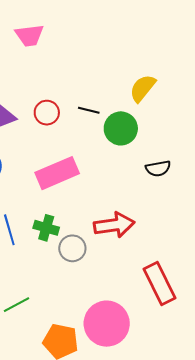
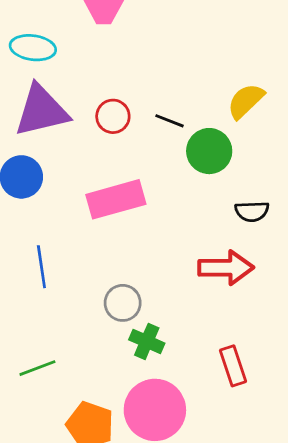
red arrow: (114, 225) -> (226, 268), moved
green cross: (46, 228) -> (147, 341), moved
red rectangle: (159, 284) -> (233, 366), size x0.7

